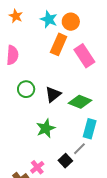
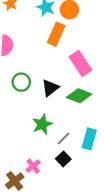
pink rectangle: (84, 56) -> (81, 64), moved
cyan rectangle: (90, 129) -> (89, 139), moved
gray line: (79, 149) -> (64, 139), moved

